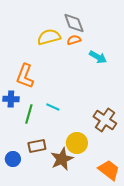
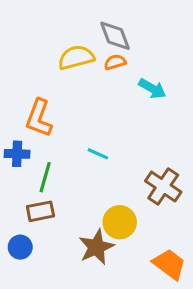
cyan line: (53, 107) -> (98, 154), moved
brown rectangle: (37, 146) -> (40, 211), moved

